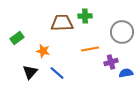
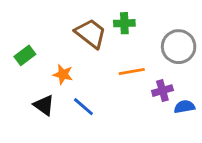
brown trapezoid: (62, 23) -> (91, 33), turned 40
black triangle: (30, 72) -> (44, 105), turned -35

